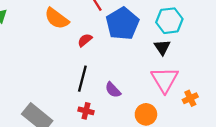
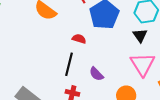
red semicircle: (85, 40) -> (79, 39), moved, turned 56

